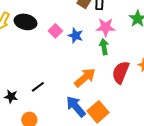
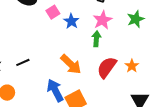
pink star: (106, 27) -> (102, 20), turned 30
orange arrow: (85, 78) -> (71, 64), turned 70

